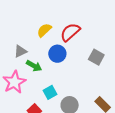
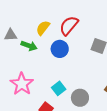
gray triangle: (20, 51) -> (11, 35), moved, turned 32
green arrow: (34, 66) -> (29, 46), moved

